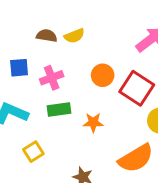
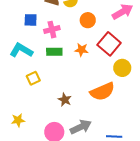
orange circle: (103, 75) -> (88, 20), moved
orange star: (93, 122) -> (81, 50), moved

